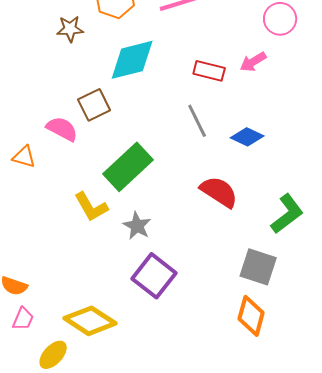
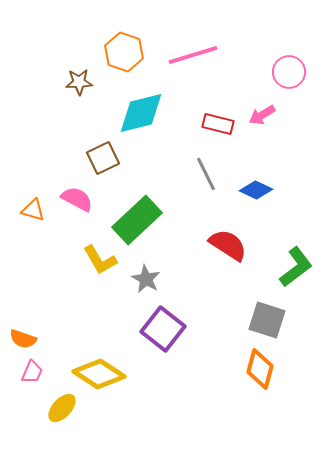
pink semicircle: (62, 129) -> (77, 199), moved

